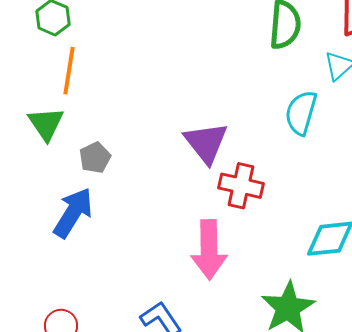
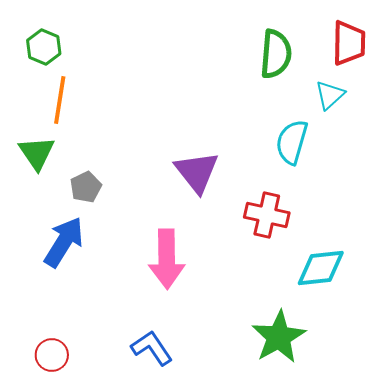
red cross: (241, 186) -> (267, 215), moved
pink arrow: (209, 250) -> (167, 259), moved

